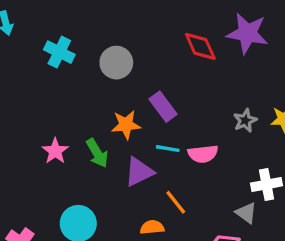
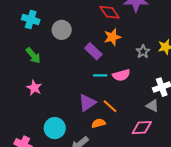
cyan cross: (59, 52) -> (31, 19), moved
orange star: (126, 125) -> (112, 37), moved
green arrow: (97, 153) -> (33, 56), moved
purple triangle: (139, 172) -> (87, 103), moved

